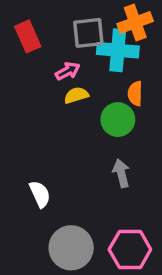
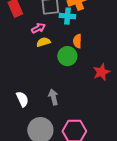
cyan cross: (118, 50) -> (67, 16), size x0.7
gray arrow: (121, 173) -> (53, 97), moved

